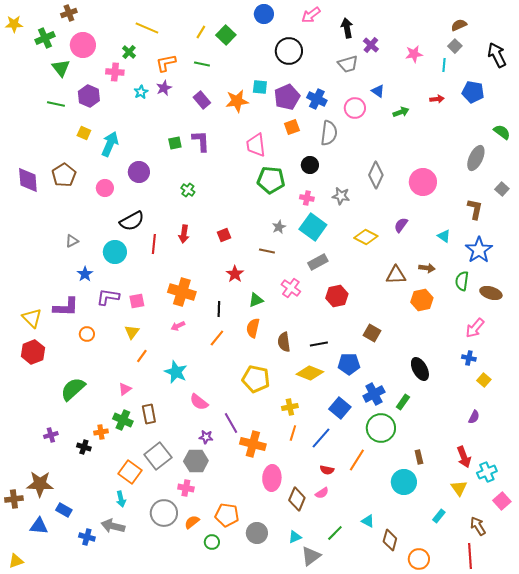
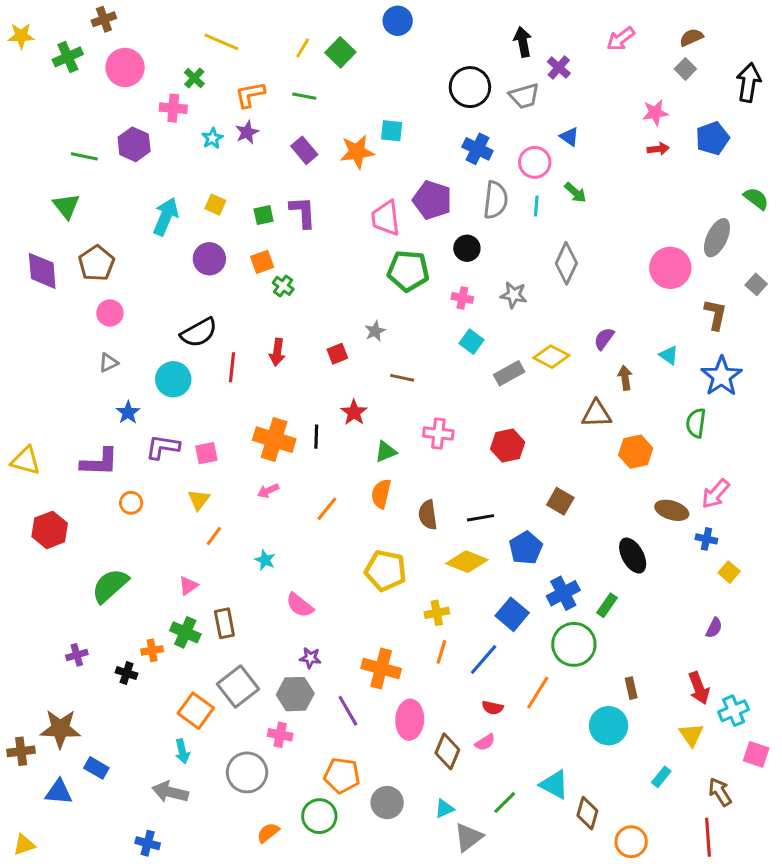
pink arrow: (311, 15) -> (621, 39), moved
black circle: (289, 51) -> (470, 87), moved
pink star: (414, 54) -> (655, 113), moved
black arrow: (497, 55) -> (749, 83), turned 35
cyan line: (444, 65) -> (536, 206), moved
green triangle: (61, 68) -> (66, 206), moved
blue pentagon: (473, 92) -> (712, 138), turned -30
purple pentagon: (287, 97) -> (432, 200), moved, turned -30
green arrow: (401, 112) -> (575, 192), moved, turned 63
orange square: (292, 127) -> (262, 262), moved
yellow square: (84, 133) -> (215, 205), moved
pink circle: (423, 182) -> (670, 268), moved
pink circle: (105, 188) -> (110, 313), moved
gray star: (279, 227) -> (375, 331), moved
cyan square: (313, 227) -> (471, 342), size x0.6
gray rectangle: (318, 262) -> (509, 373), moved
brown arrow: (427, 268) -> (625, 378), moved, turned -105
pink cross: (291, 288) -> (438, 434), turned -30
brown ellipse: (491, 293) -> (672, 510), moved
black line: (219, 309) -> (316, 437), moved
yellow triangle: (32, 318) -> (26, 461), moved, turned -30
blue pentagon: (349, 364) -> (526, 548), turned -30
cyan star: (176, 372) -> (265, 560), size x0.6
purple line: (231, 423) -> (348, 711), moved
pink square: (502, 501) -> (756, 754), turned -30
cyan triangle: (368, 521) -> (554, 784), size x1.5
orange semicircle: (192, 522) -> (268, 833), moved
blue cross: (87, 537) -> (148, 843), moved
green circle: (212, 542) -> (319, 816), size x1.5

